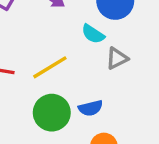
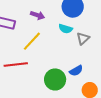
yellow line: (50, 67) -> (32, 41), moved

